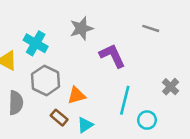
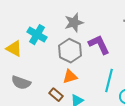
gray hexagon: (46, 80) -> (70, 51), moved
gray semicircle: (16, 103) -> (21, 83), turned 108

